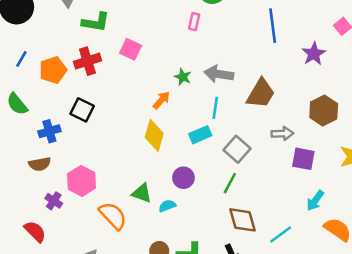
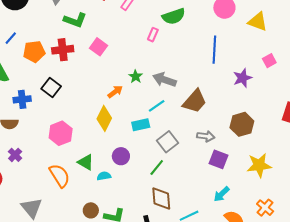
cyan line: (215, 108) -> (157, 106), turned 36
pink hexagon: (81, 181) -> (61, 133), moved

